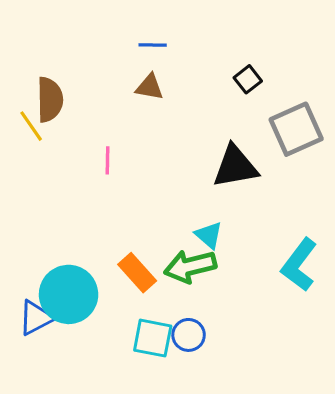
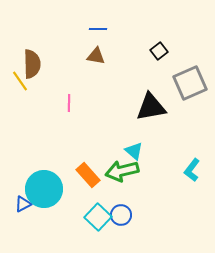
cyan L-shape: (299, 265) -> (192, 170), size x0.7
blue triangle: (36, 318) -> (23, 204), size x0.7
cyan square: (153, 338) -> (98, 217), turned 32

